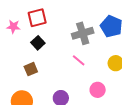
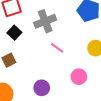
gray cross: (83, 33) -> (45, 21), moved

